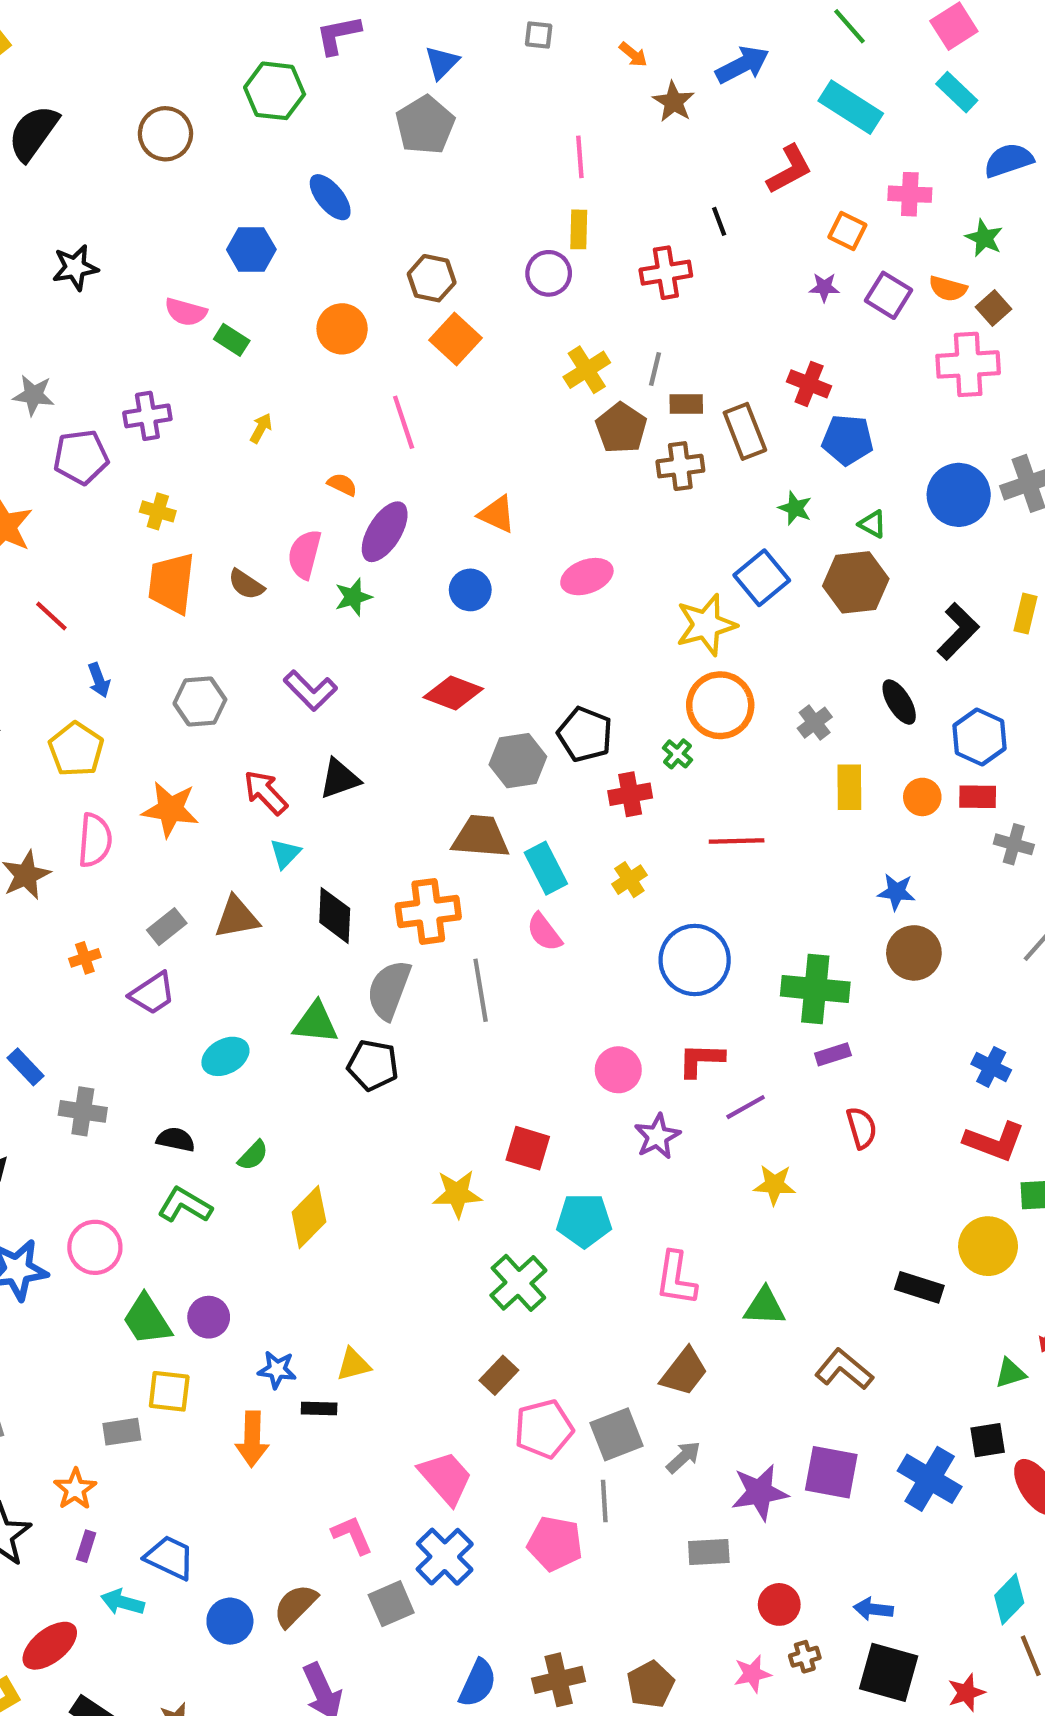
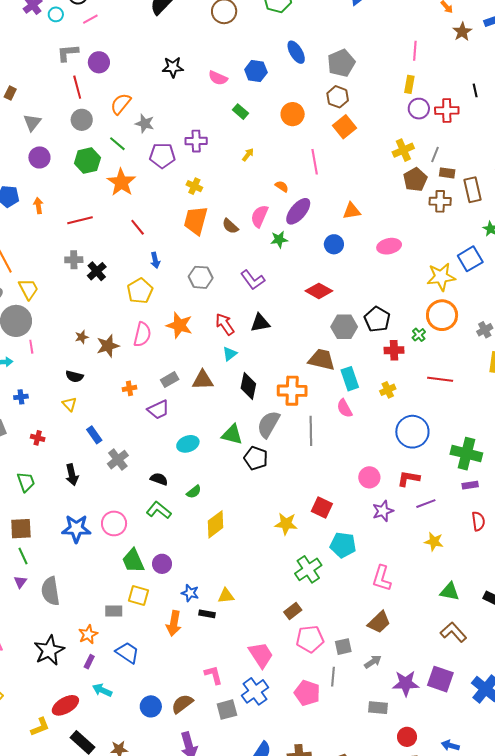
gray pentagon: (425, 125) -> (341, 63), moved
purple circle: (549, 273) -> (419, 109), moved
pink semicircle: (186, 312) -> (218, 78), moved
orange triangle: (497, 514) -> (352, 211), turned -42
gray cross: (83, 1111) -> (118, 460), turned 35
green triangle: (765, 1307) -> (450, 592), moved
gray square: (616, 1434) -> (343, 647), size x0.7
blue trapezoid: (170, 1558) -> (127, 653), moved

